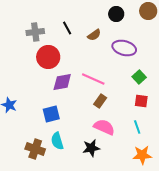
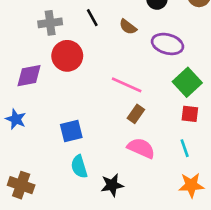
brown semicircle: (94, 35) -> (128, 27), turned 72
green square: (139, 77) -> (187, 82), size x1.5
purple diamond: (62, 82) -> (29, 76), moved
black star: (91, 148) -> (112, 185), moved
brown cross: (35, 149) -> (21, 185), moved

